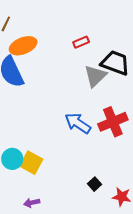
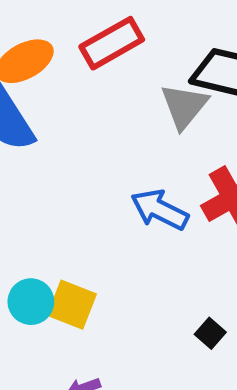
red rectangle: (81, 42) -> (112, 43), moved, size x1.8

